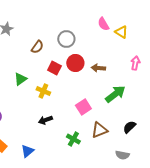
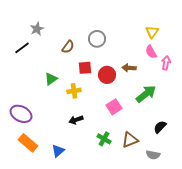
pink semicircle: (103, 24) -> (151, 52), moved
yellow triangle: (121, 32) -> (152, 32), turned 32
red circle: (75, 63) -> (107, 75), moved
red square: (54, 68) -> (85, 68), turned -32
yellow cross: (43, 91) -> (74, 91), turned -32
brown triangle: (99, 130) -> (130, 140), moved

